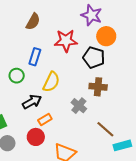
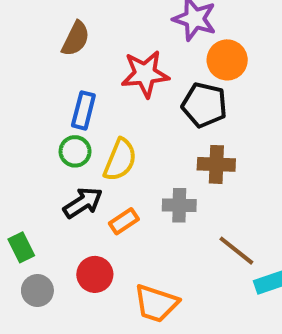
green circle: (17, 76) -> (75, 151), moved
gray cross: (79, 106) -> (179, 205), turned -35
orange rectangle: (45, 120) -> (124, 221), moved

